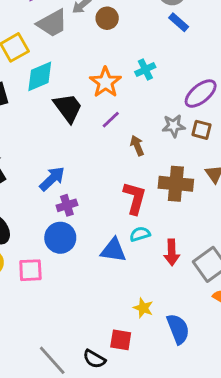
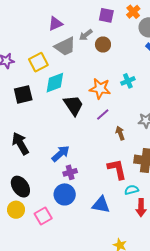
orange star: (105, 82) -> (100, 89), turned -30
red L-shape: (135, 198) -> (117, 169), turned -30
cyan semicircle: (140, 234) -> (132, 190), moved
pink square: (30, 270) -> (43, 216), turned -30

